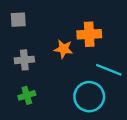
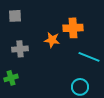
green cross: (27, 95) -> (11, 78), moved
cyan circle: (89, 97) -> (80, 87), moved, size x0.7

